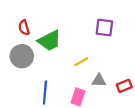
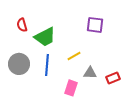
gray circle: (22, 56) -> (19, 64), moved
blue line: (45, 92) -> (47, 65), moved

